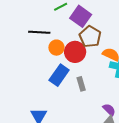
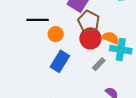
red circle: (75, 52) -> (90, 38), moved
gray rectangle: (81, 84) -> (99, 64), moved, turned 64

